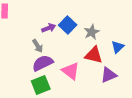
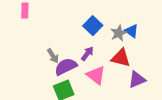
purple arrow: (49, 28) -> (87, 54), moved, turned -32
gray arrow: (38, 46) -> (53, 56), moved
blue triangle: (118, 47) -> (132, 31), moved, turned -40

